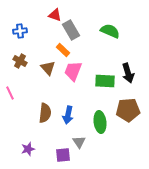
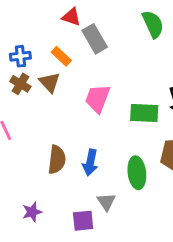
blue cross: (20, 31) -> (20, 56), moved
green semicircle: (110, 31) -> (153, 24), moved, turned 42
orange rectangle: (63, 50) -> (61, 56), moved
brown triangle: (48, 68) -> (50, 82), moved

